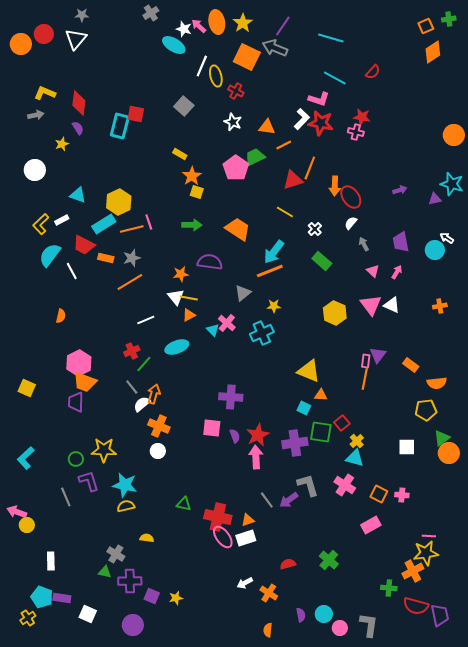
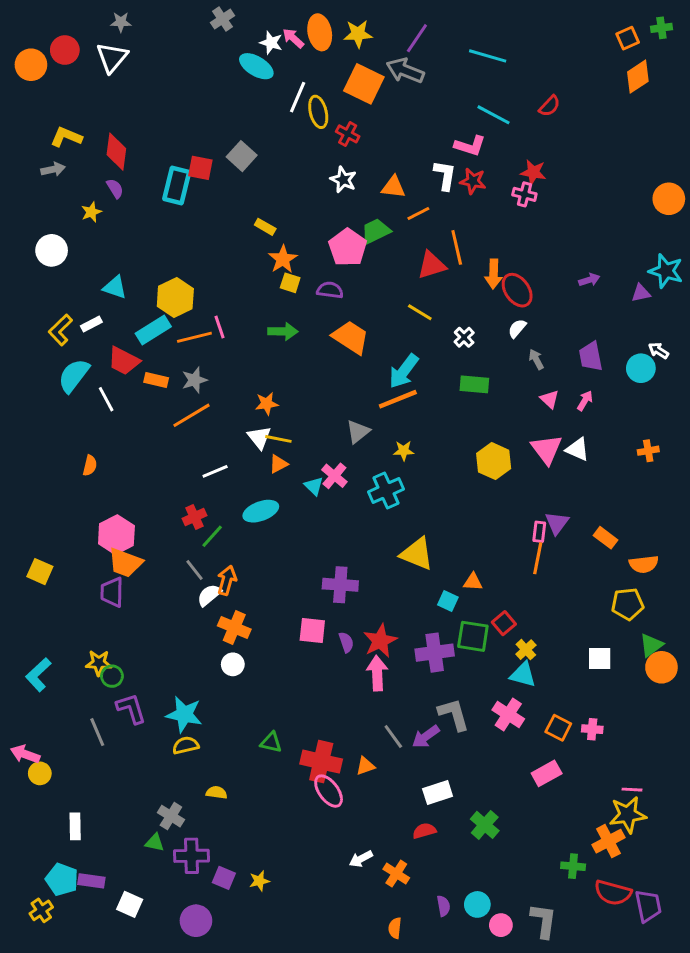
yellow star: (243, 23) -> (358, 34), turned 30
gray square: (184, 106) -> (242, 156), moved
white L-shape: (302, 119) -> (445, 175), turned -35
red star: (321, 123) -> (473, 181), size x0.7
orange line: (310, 168) -> (457, 247), turned -35
green rectangle: (322, 261) -> (474, 384), turned -36
purple semicircle: (210, 262) -> (330, 290), moved, size x0.7
yellow triangle: (309, 371) -> (417, 554), moved
yellow star: (104, 450) -> (99, 663), moved, size x0.7
white rectangle: (246, 538) -> (438, 793), moved

